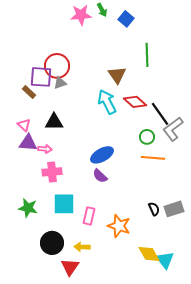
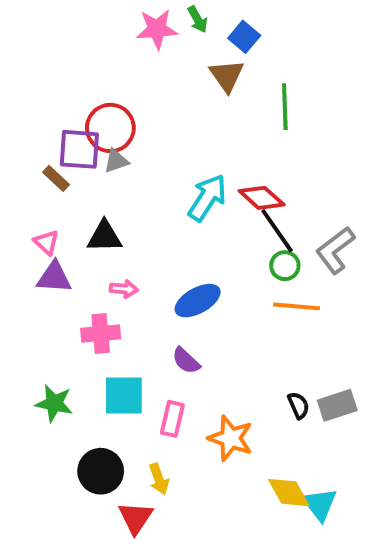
brown triangle: (117, 75) -> (227, 76), moved
cyan arrow: (107, 102) -> (207, 198), turned 60
black line: (160, 114) -> (277, 231), moved
pink arrow: (45, 149) -> (124, 289), moved
purple semicircle: (100, 176) -> (186, 361), moved
yellow arrow: (82, 247) -> (159, 479), turned -112

